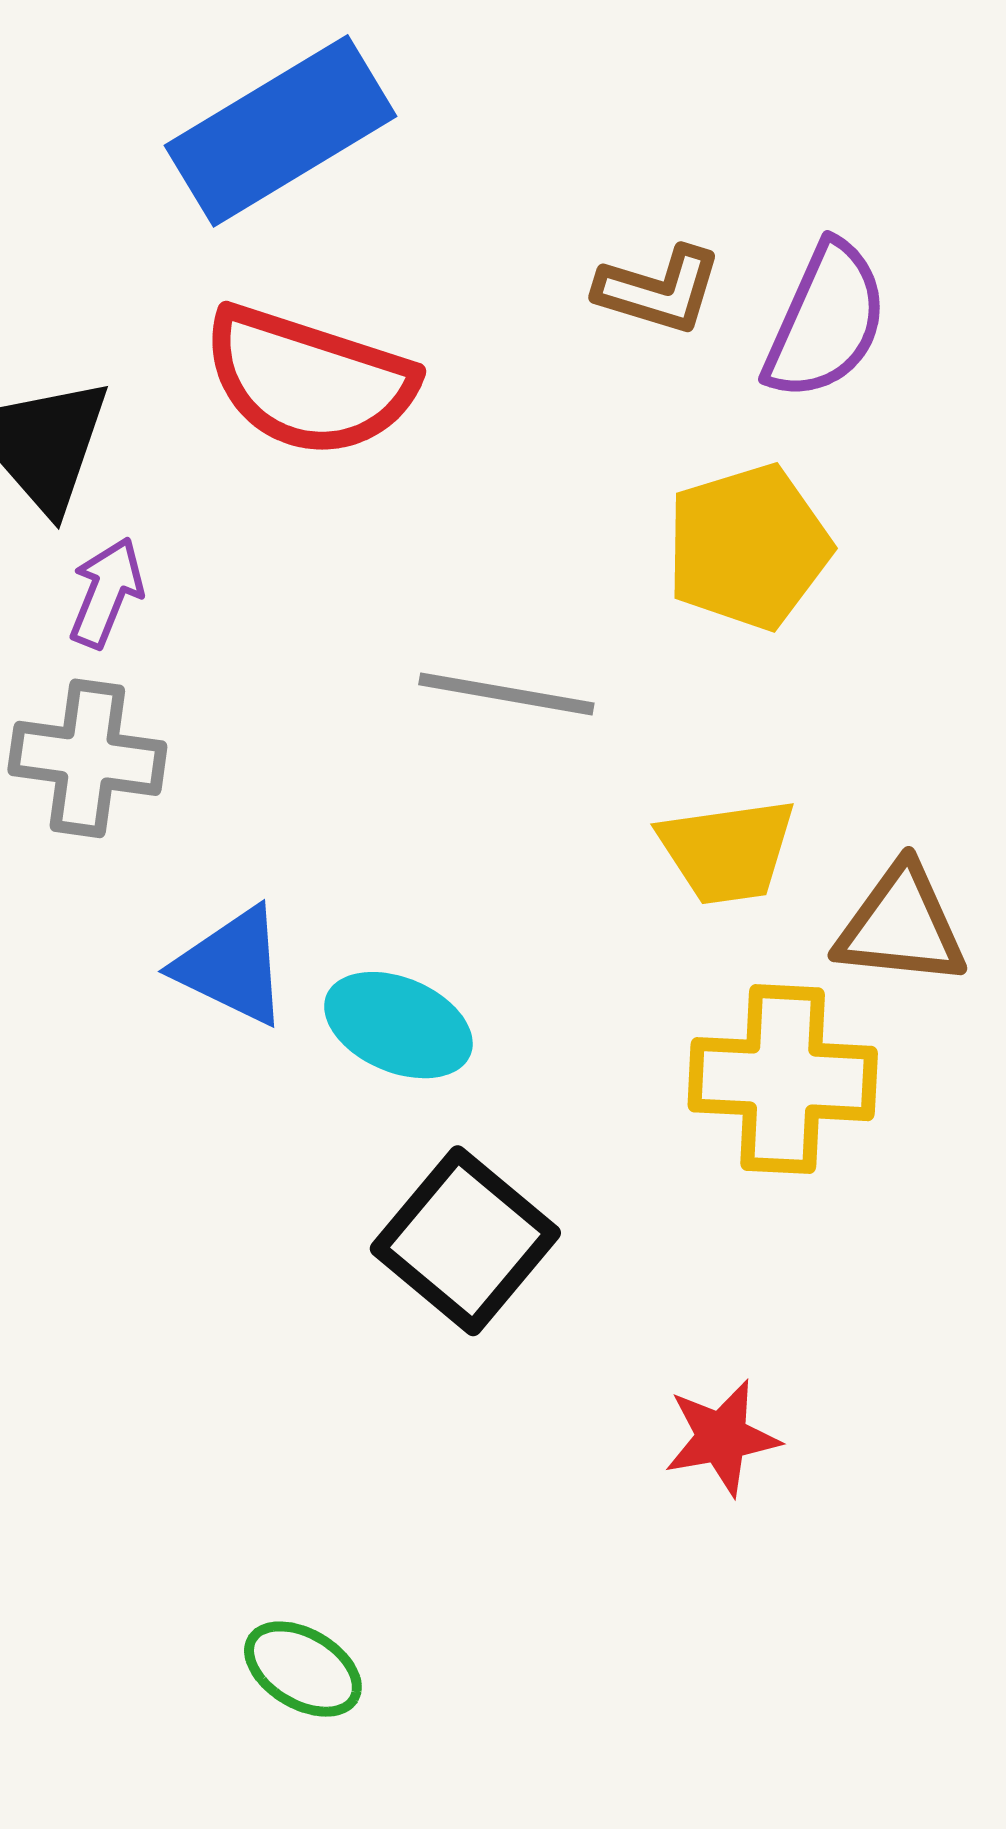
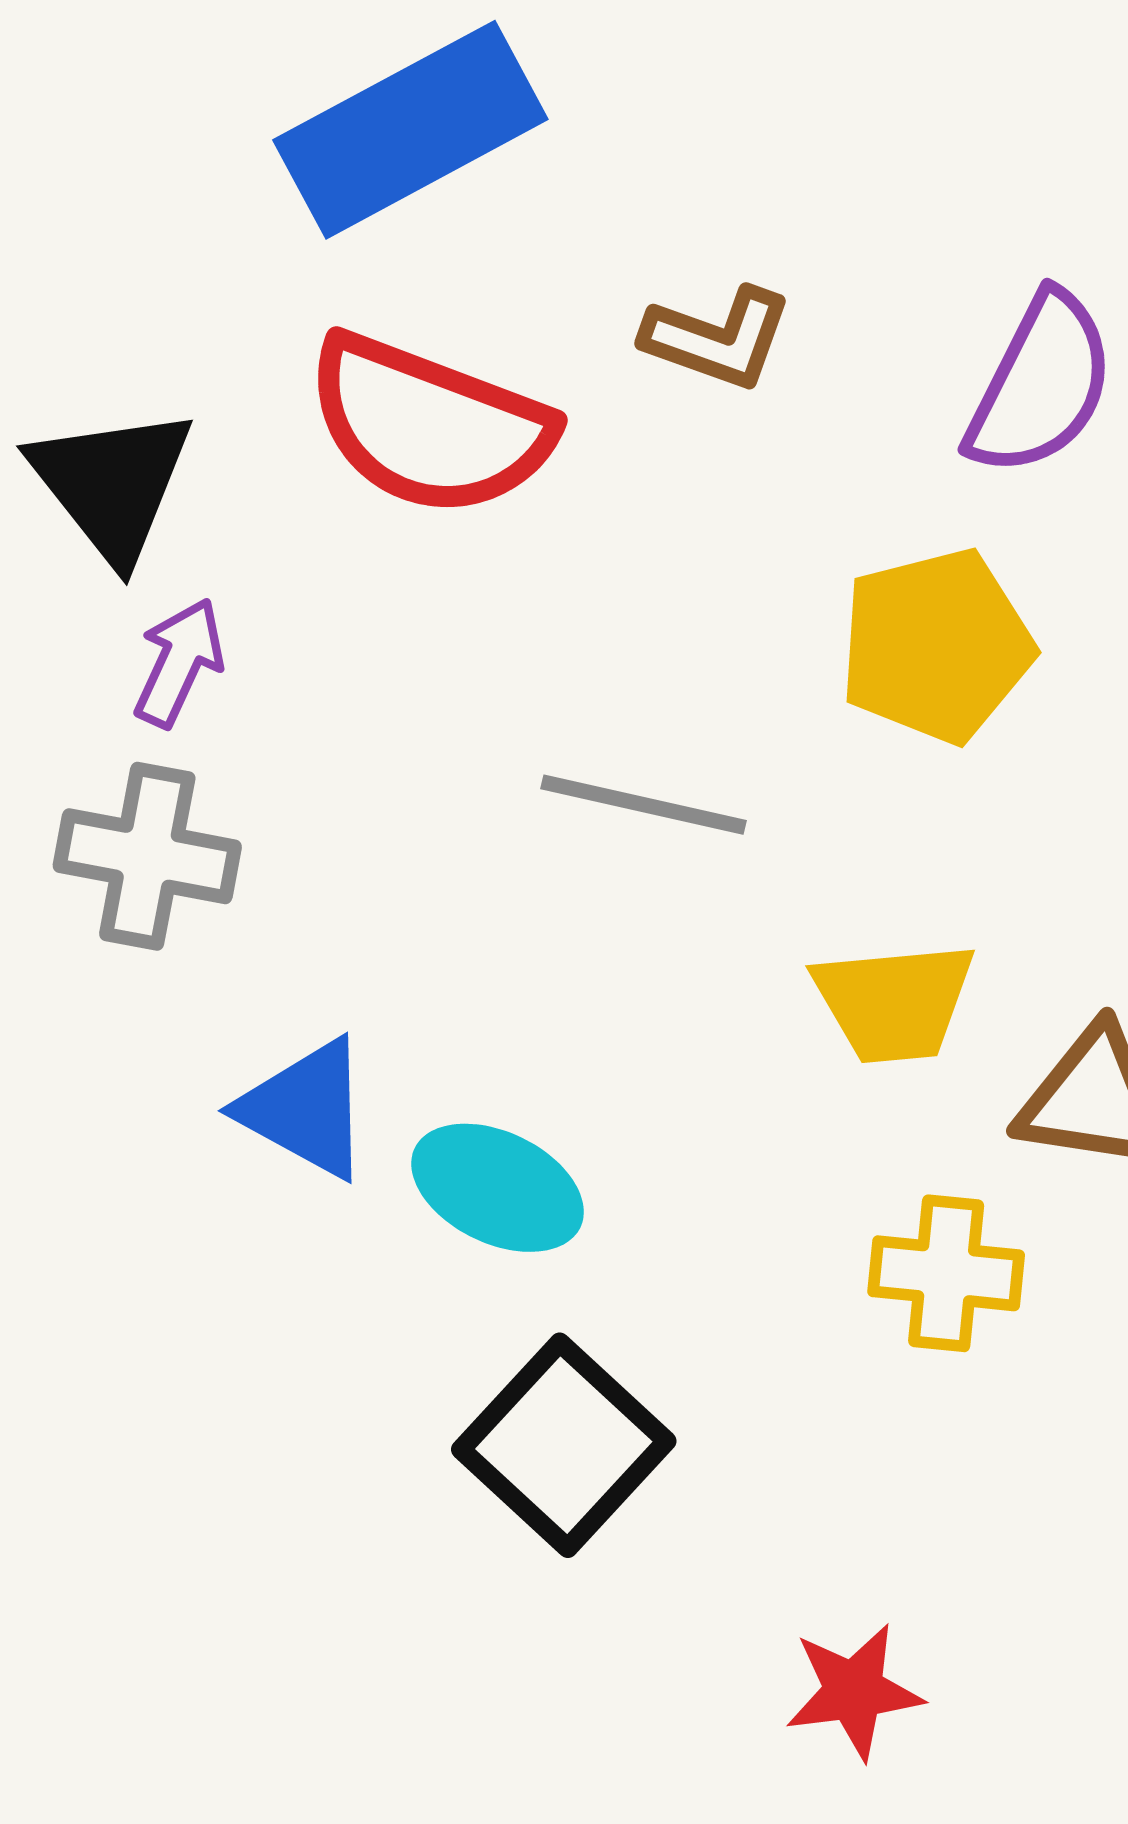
brown L-shape: (659, 290) -> (717, 338), moved
yellow cross: (783, 1079) -> (946, 1273), size x0.7

